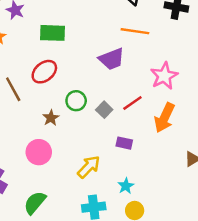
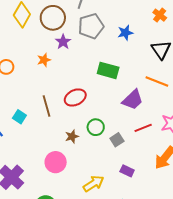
green rectangle: (53, 33) -> (108, 70), moved
purple trapezoid: (112, 59) -> (133, 100), turned -35
red line: (132, 103) -> (143, 128), moved

